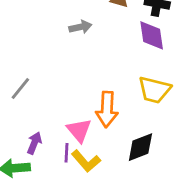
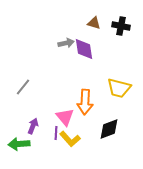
purple diamond: (152, 35) -> (84, 49), moved

